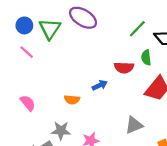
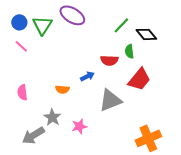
pink semicircle: (28, 103) -> (22, 92), turned -147
gray triangle: (134, 125) -> (110, 100), moved, size x1.4
gray star: (61, 131) -> (52, 117), turned 30

